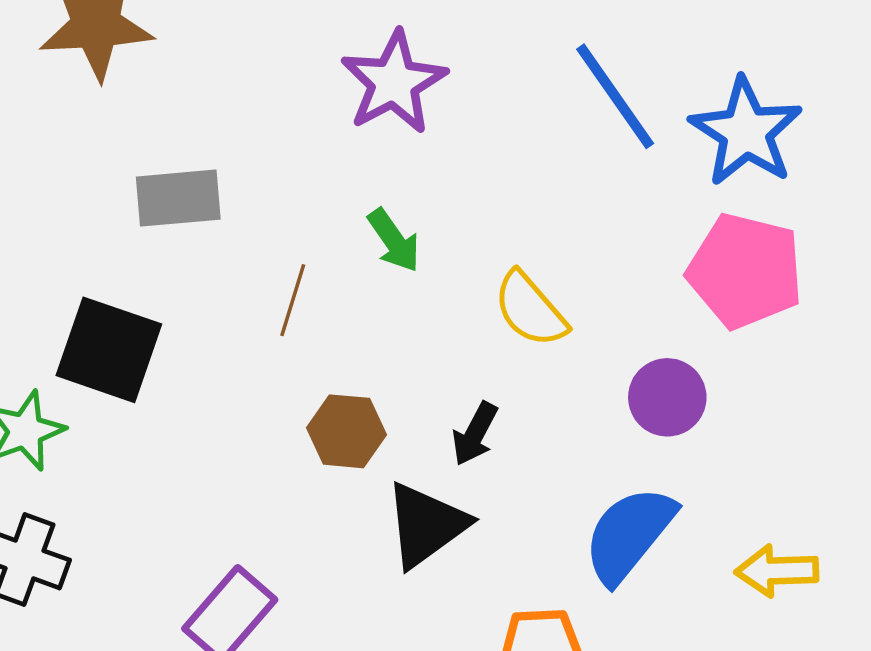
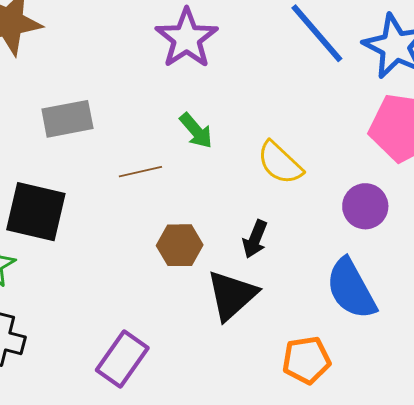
brown line: (293, 300) -> (140, 172), turned 66
blue semicircle: (629, 535) -> (351, 289), turned -62

